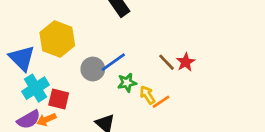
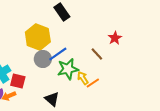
yellow hexagon: (57, 39) -> (38, 37), moved
red star: (186, 62) -> (115, 38), moved
green star: (127, 83) -> (68, 69), size x1.5

